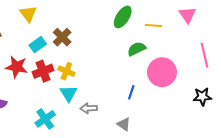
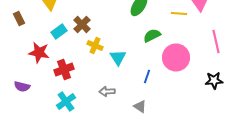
yellow line: (153, 25) -> (179, 14), moved
red cross: (43, 71) -> (64, 70), moved
yellow cross: (66, 71) -> (95, 46), moved
cyan triangle: (69, 93) -> (118, 58), moved

